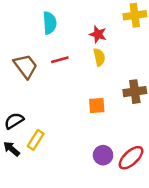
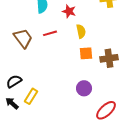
red star: (98, 34) -> (69, 11), moved
orange square: (97, 106) -> (86, 53), moved
purple circle: (103, 155) -> (84, 88), moved

